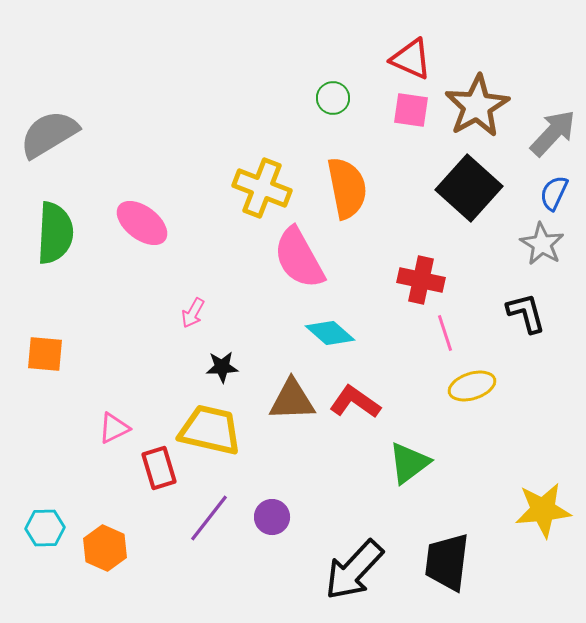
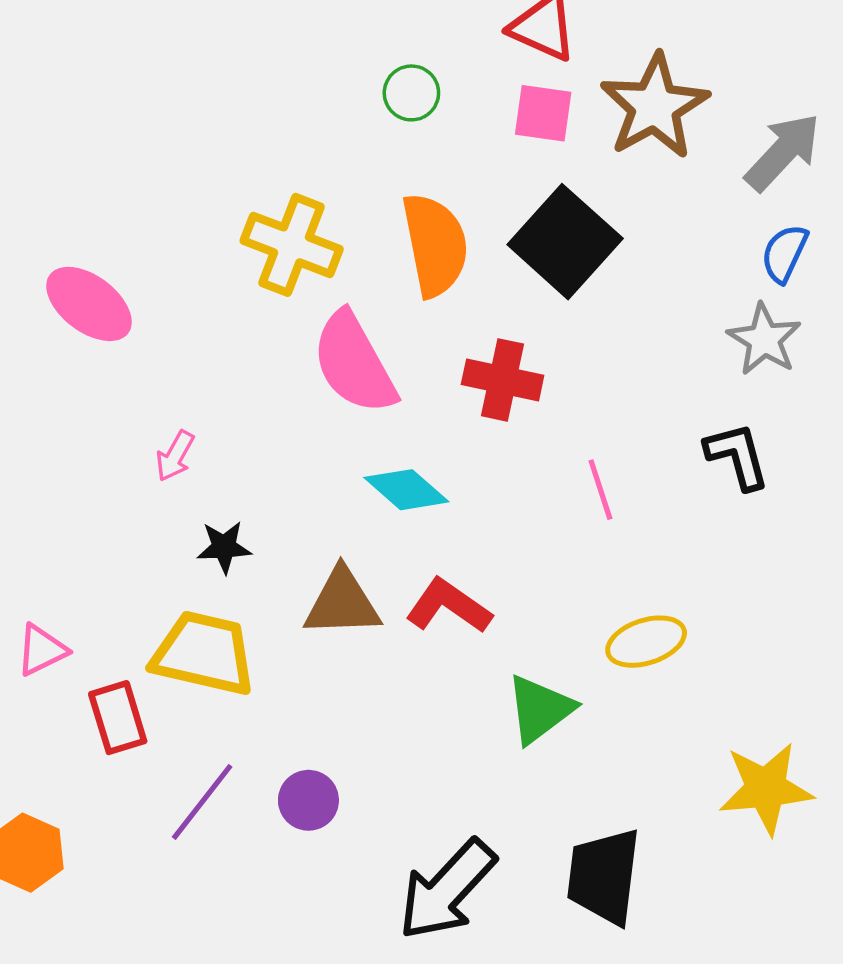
black square: (469, 188) -> (565, 242), moved
red cross: (421, 280) -> (503, 380), moved
yellow ellipse: (472, 386) -> (646, 642), moved

